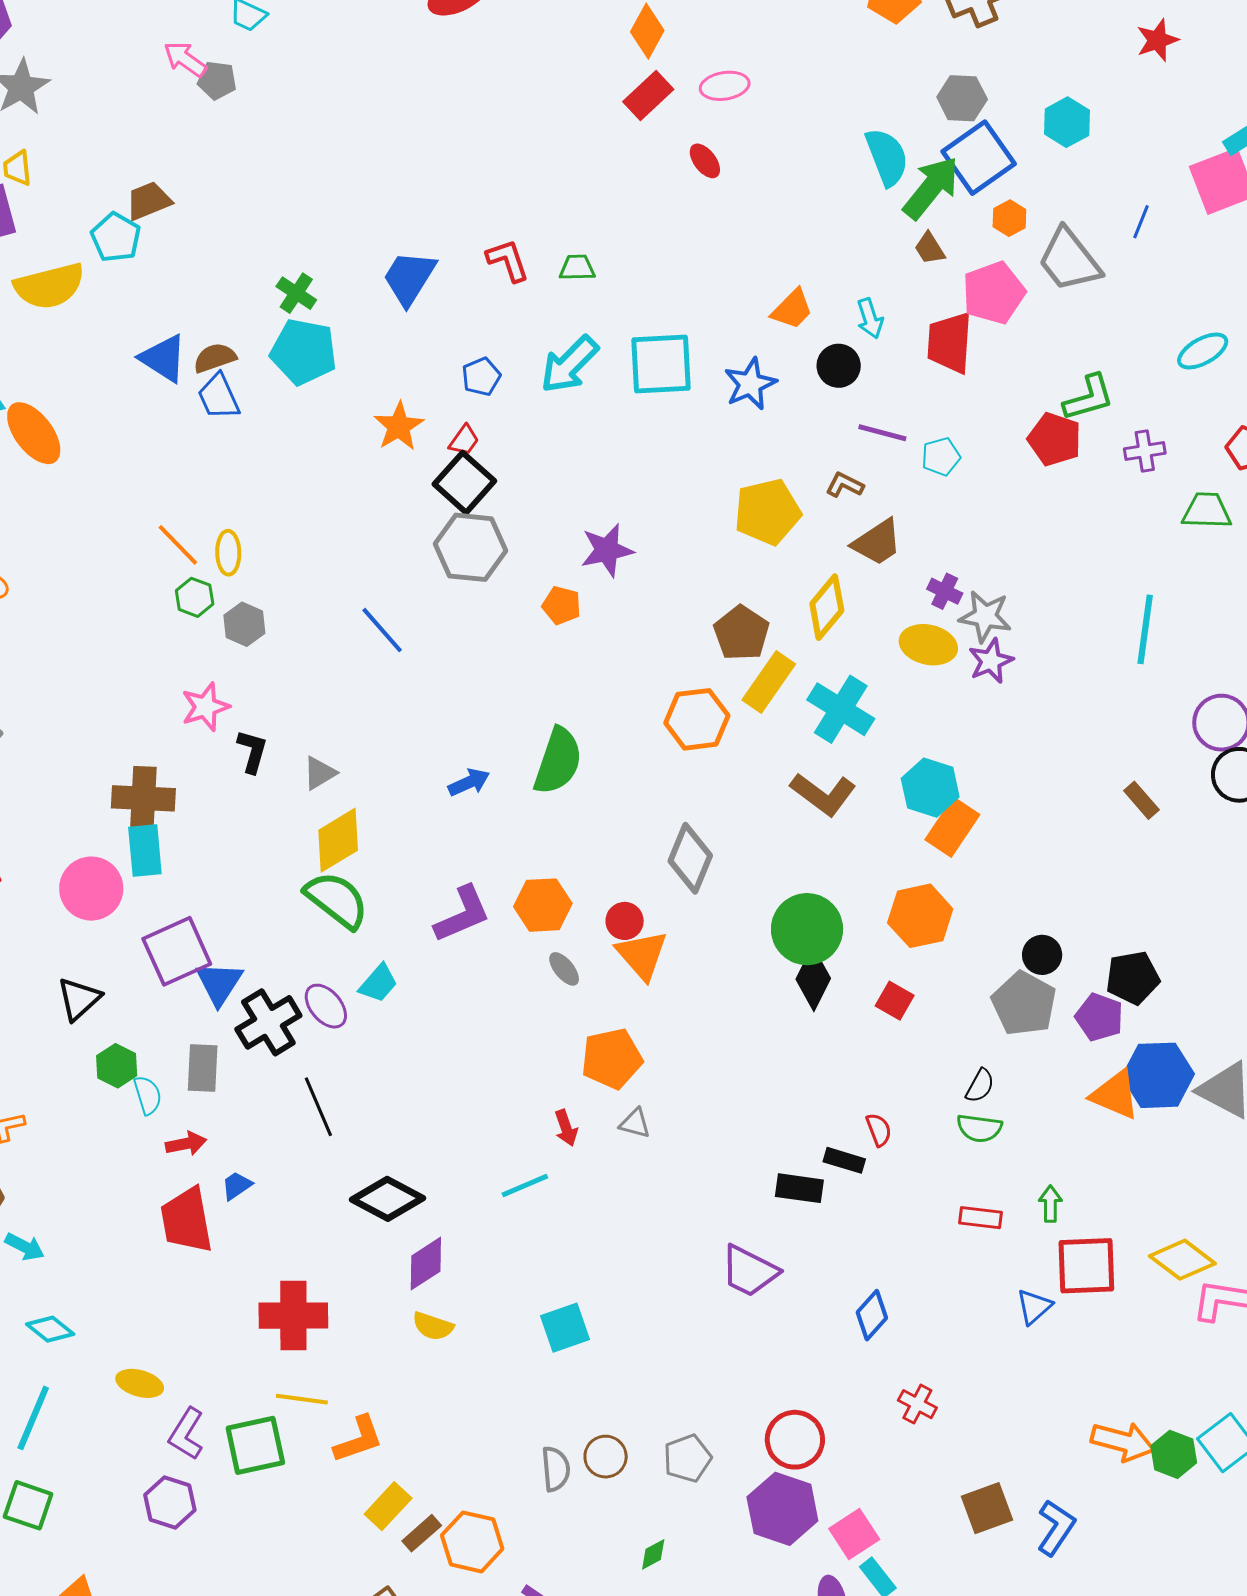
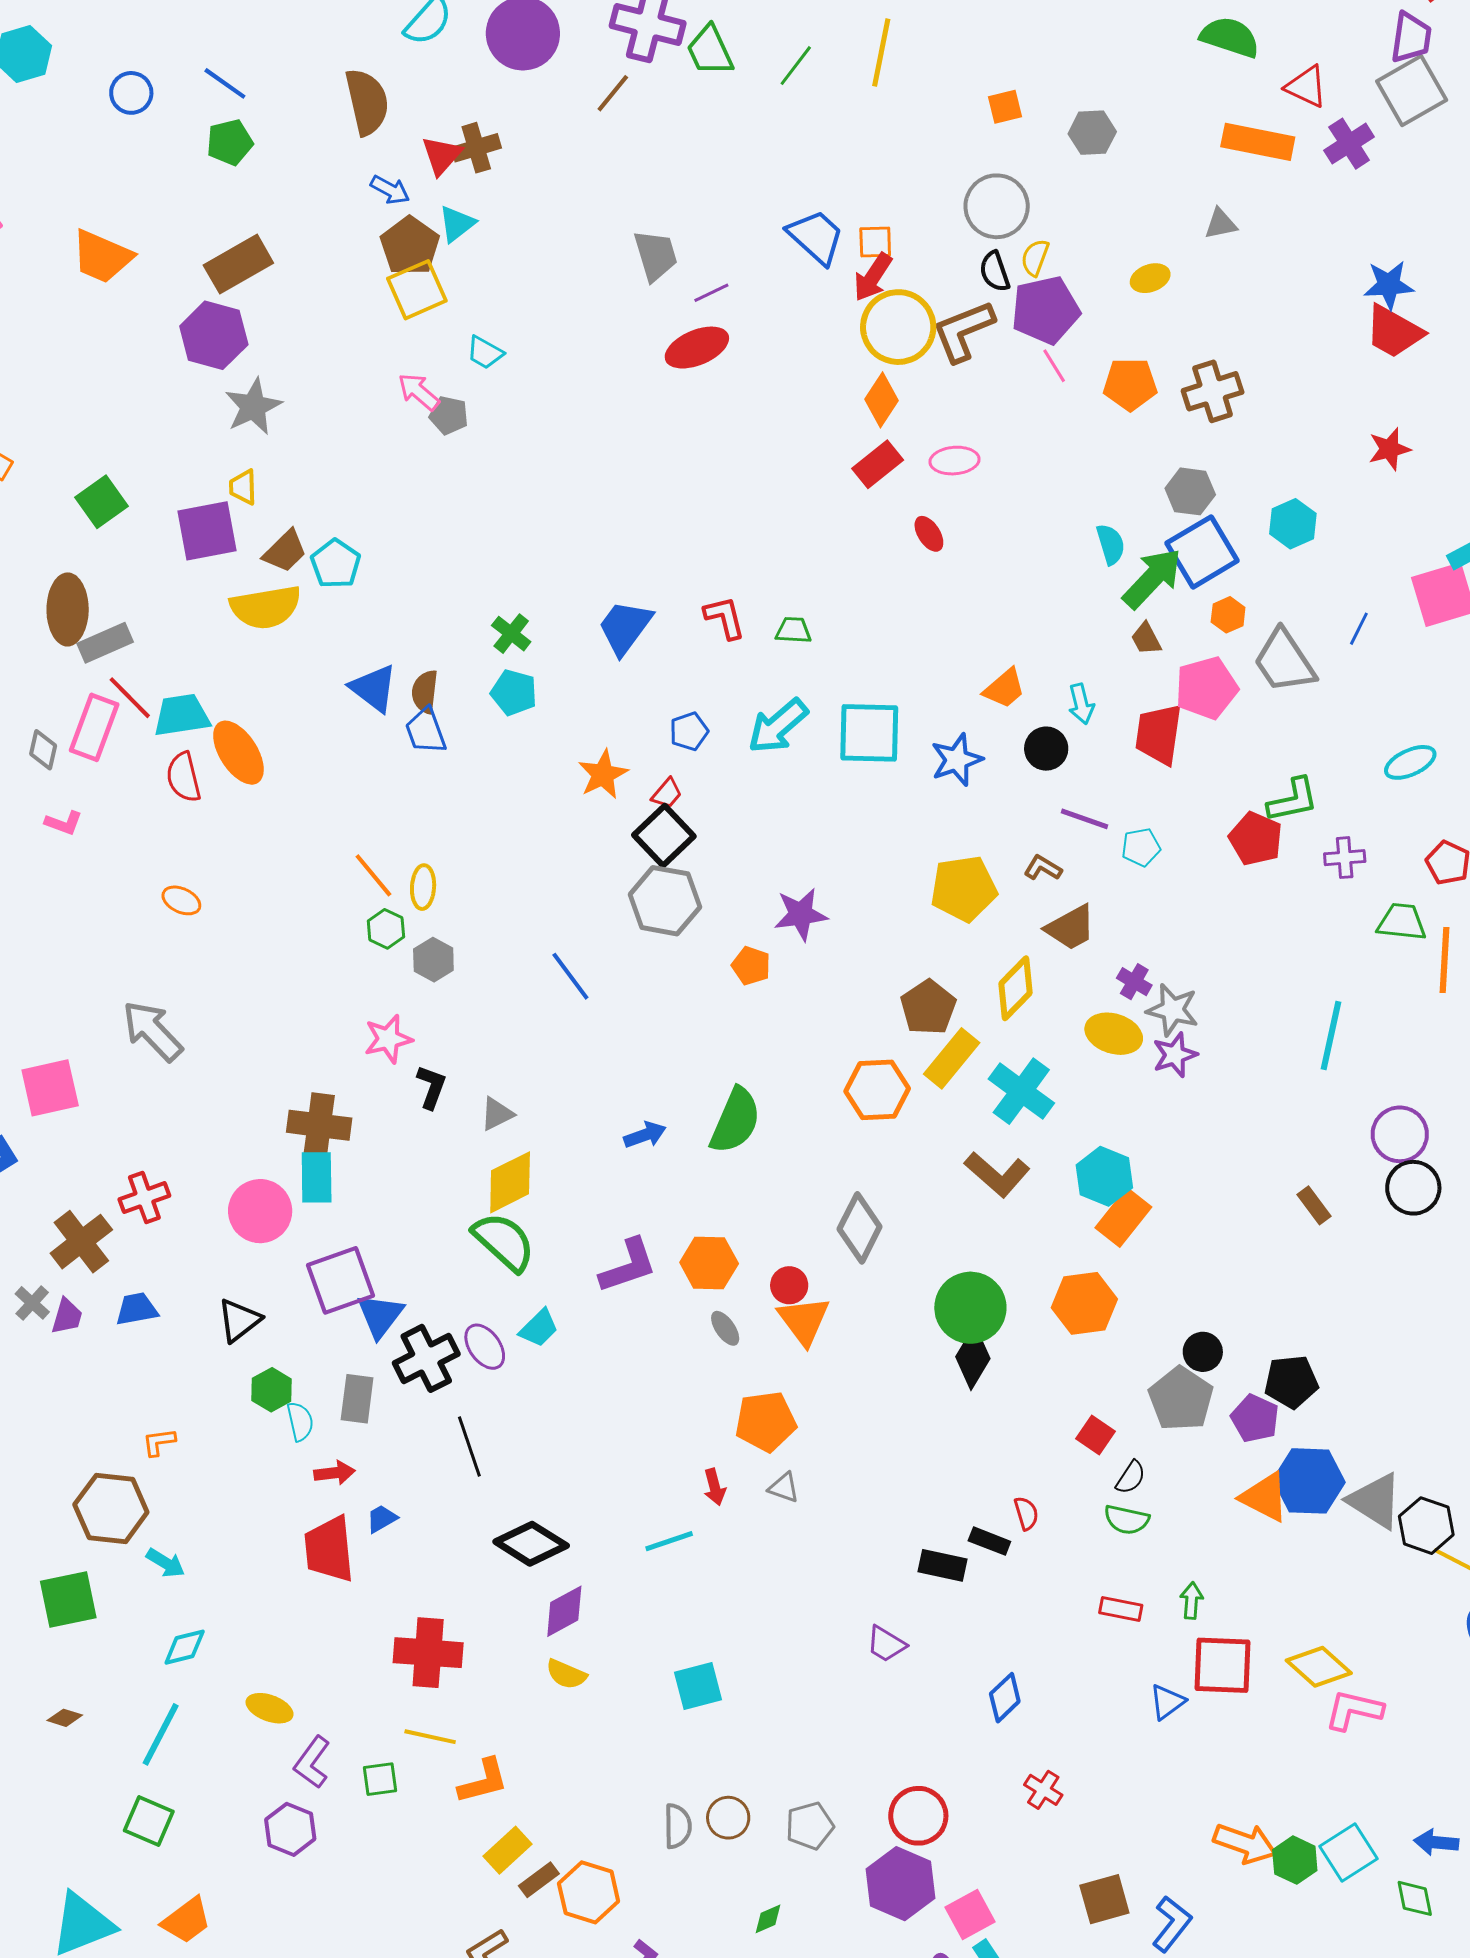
cyan semicircle: (887, 157) -> (1111, 544), size x0.7
brown trapezoid: (149, 201) -> (285, 551), moved, turned 153
cyan pentagon: (304, 352) -> (514, 693), size x0.7
brown semicircle: (215, 358) -> (425, 692), turned -69
red square: (895, 1001) -> (1096, 1435), moved
purple trapezoid: (749, 1271) -> (886, 1644), size x0.7
cyan diamond: (50, 1329) -> (185, 1647), turned -57
green square: (255, 1445) -> (380, 1779), size x0.6

